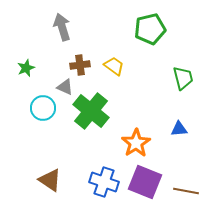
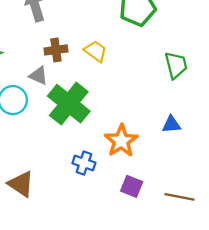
blue cross: (104, 182) -> (84, 163), moved, size x0.7
purple square: (145, 182) -> (132, 186), size x0.6

